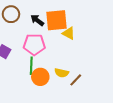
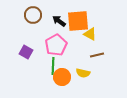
pink pentagon: (34, 45) -> (56, 45), turned -30
brown line: (76, 80) -> (97, 55), moved, turned 32

